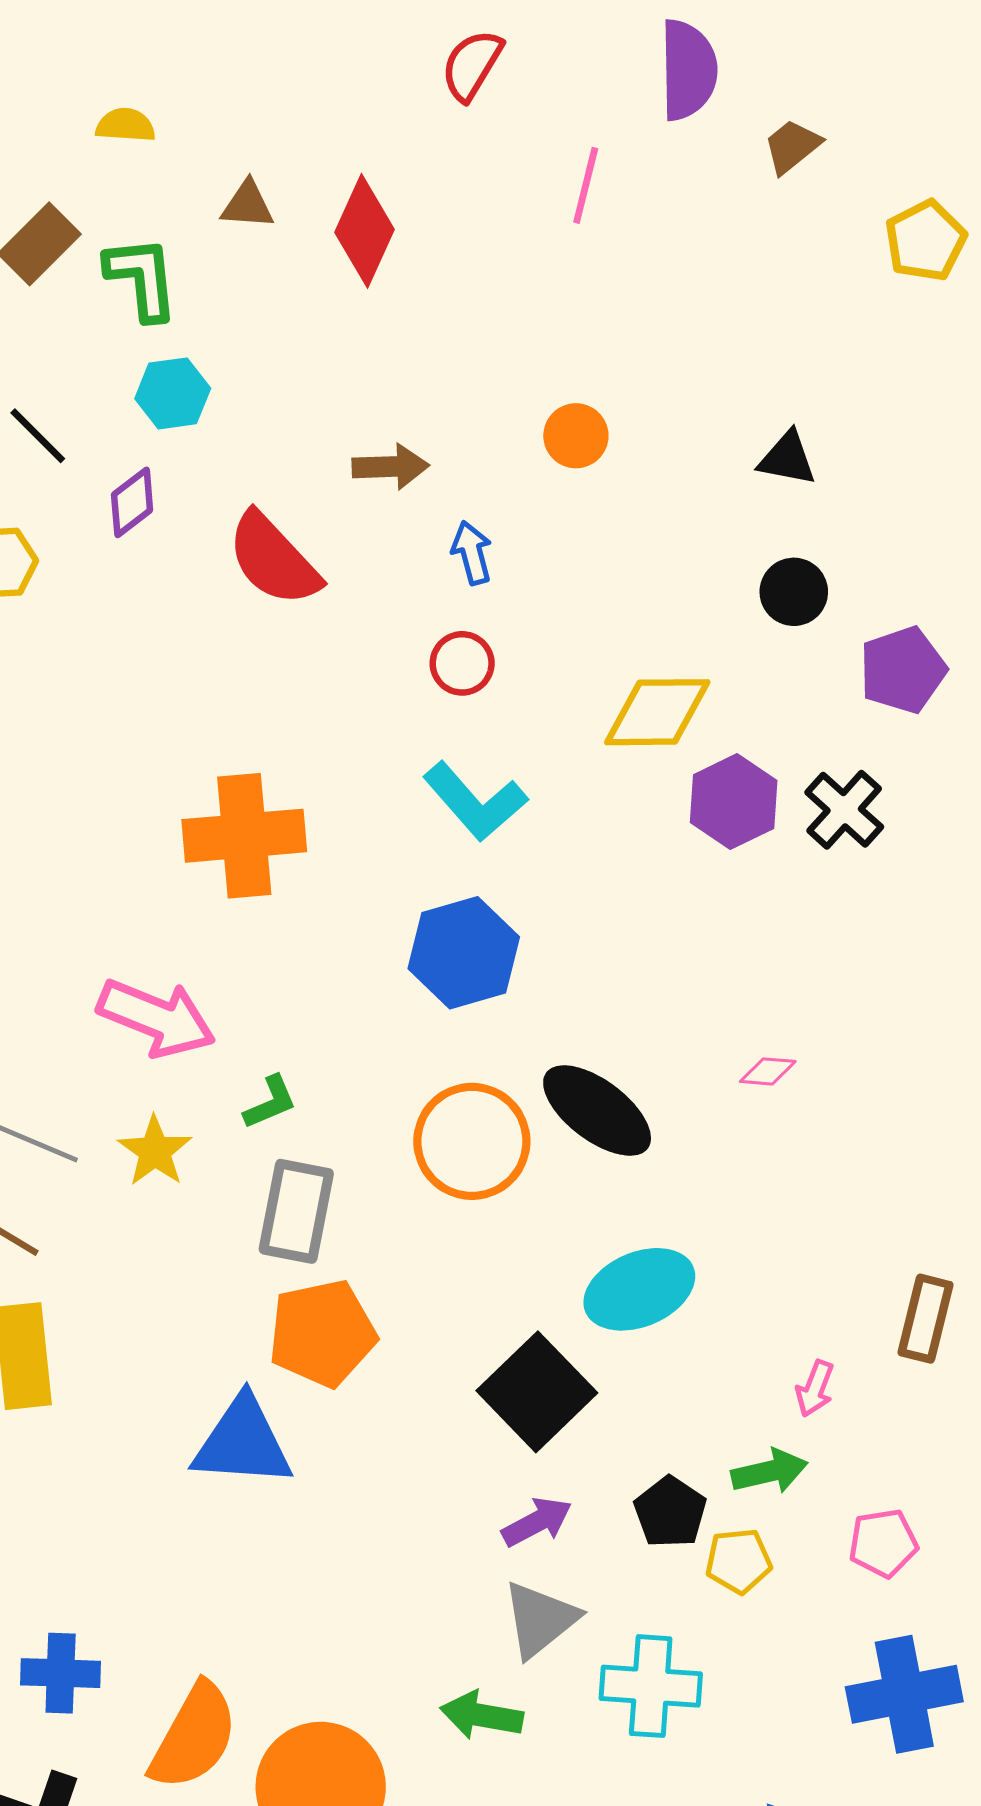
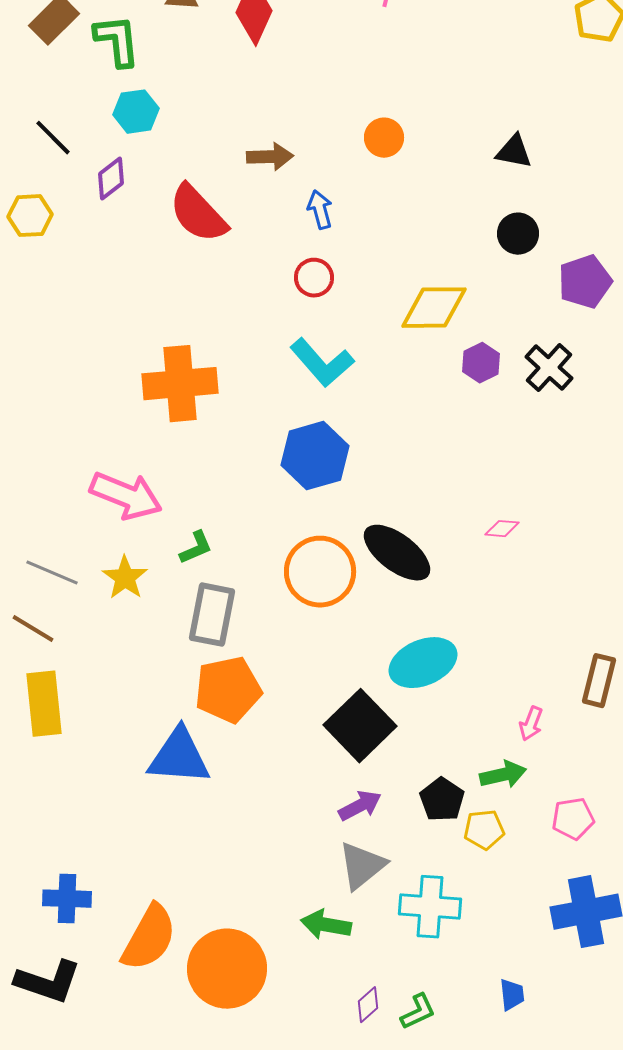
purple hexagon: (734, 802) -> (481, 363), size x0.7

